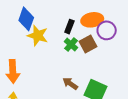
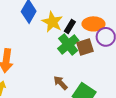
yellow star: (38, 36) -> (52, 22), moved
green cross: (71, 45) -> (68, 44), size x1.5

